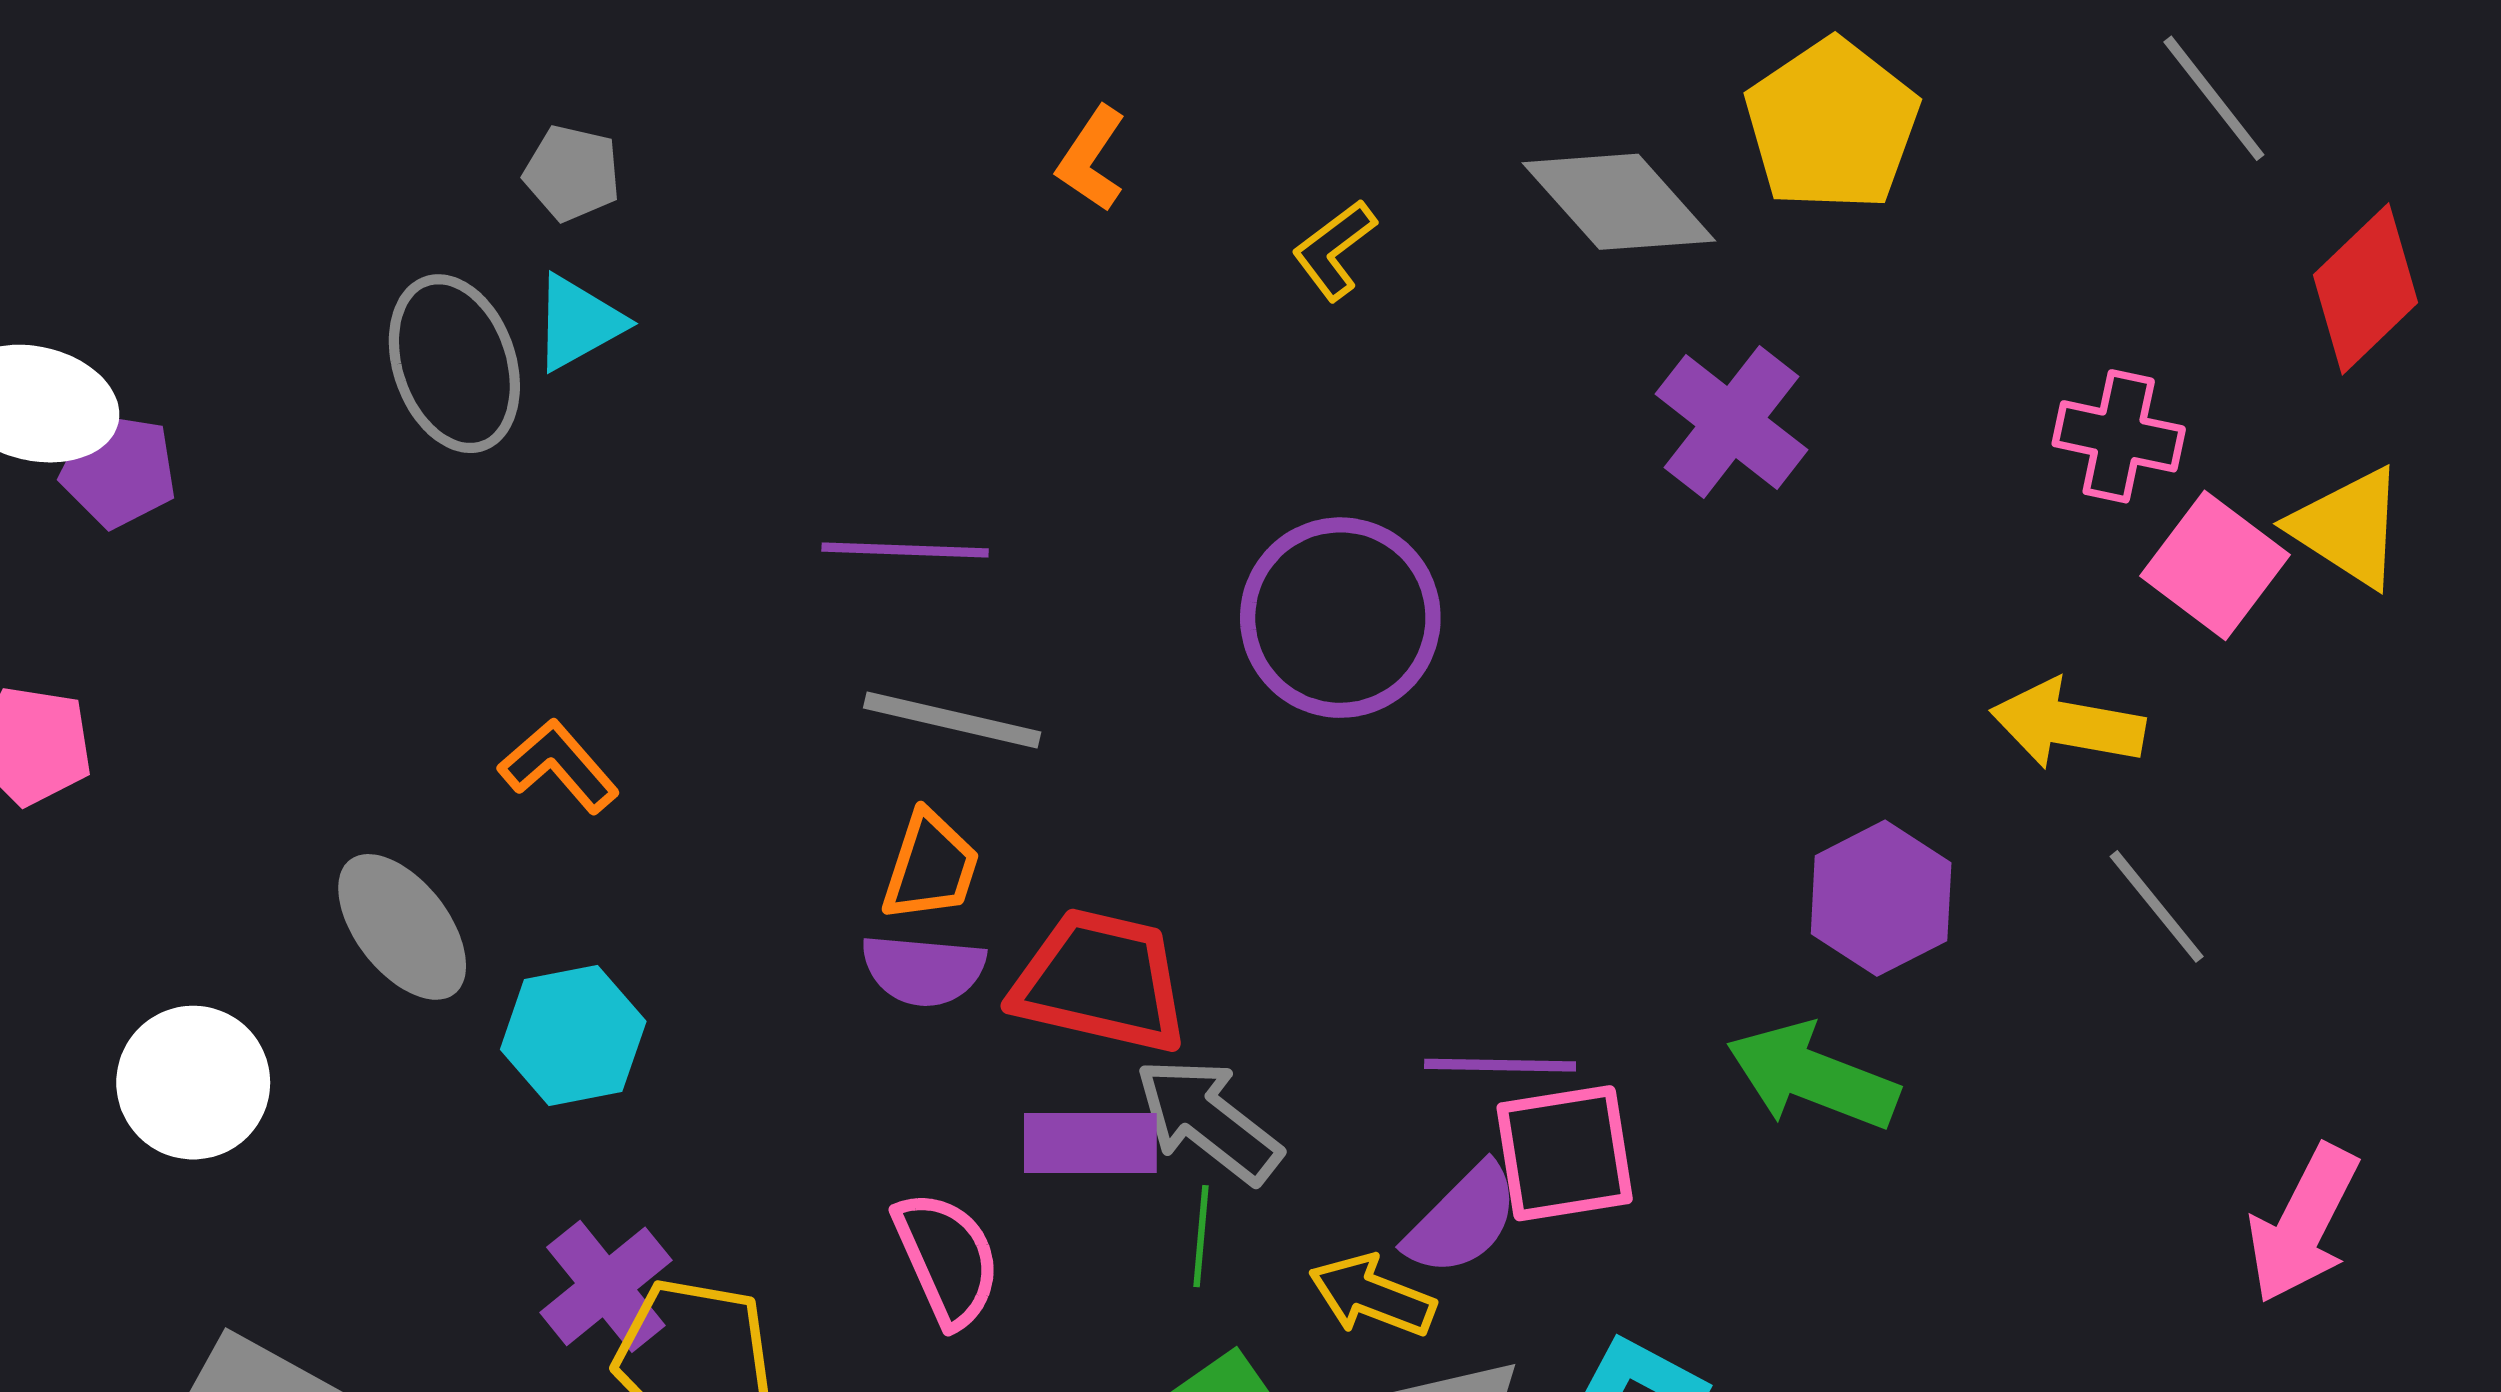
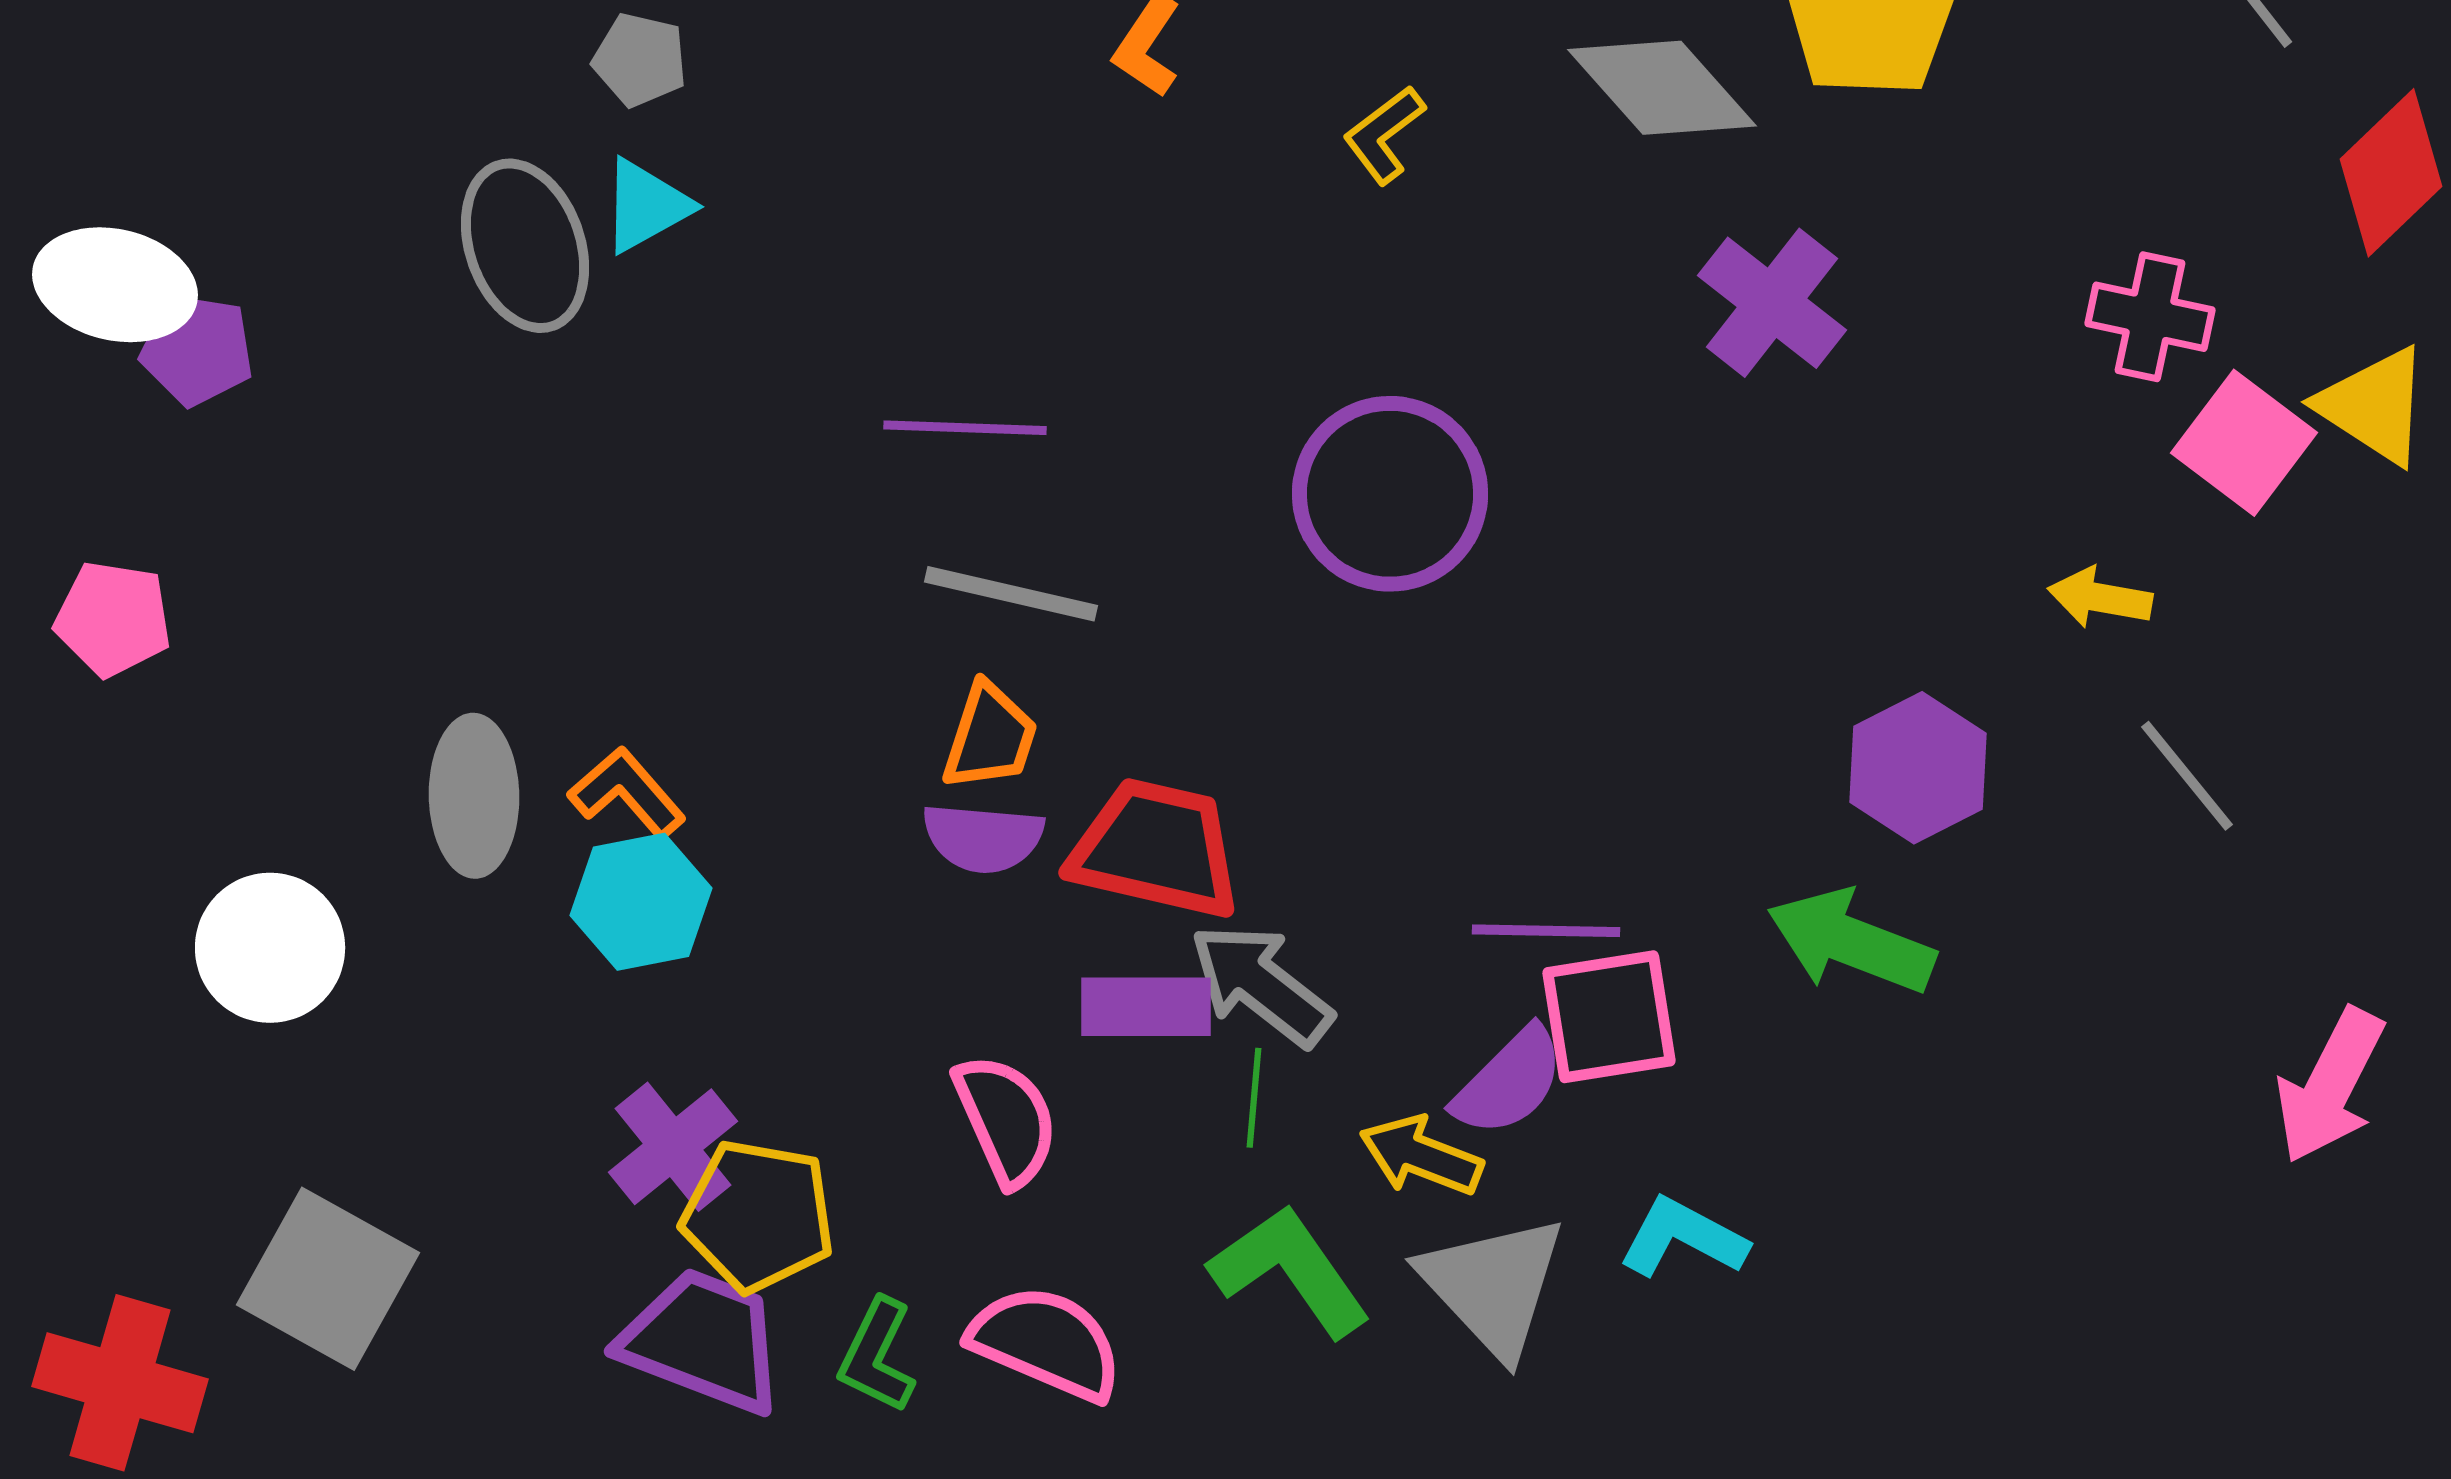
yellow arrow: (2067, 724) -> (2100, 598), size x0.7
orange L-shape: (559, 766) -> (627, 793), moved
gray ellipse: (402, 927) -> (474, 796), turned 37

